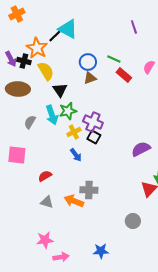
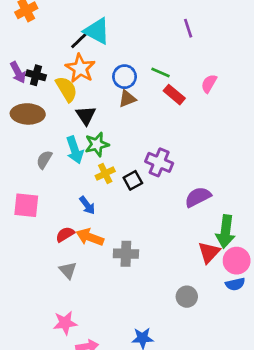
orange star: (37, 48) -> (80, 68), moved
purple cross: (93, 122) -> (159, 162), moved
black square: (94, 137) -> (133, 180), turned 32
blue arrow: (76, 155) -> (87, 205), moved
orange arrow: (74, 201) -> (90, 237), moved
gray triangle: (47, 202) -> (68, 270), turned 32

